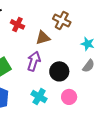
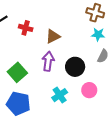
brown cross: (62, 21) -> (95, 13), moved
cyan cross: (39, 97) -> (60, 95), turned 35

